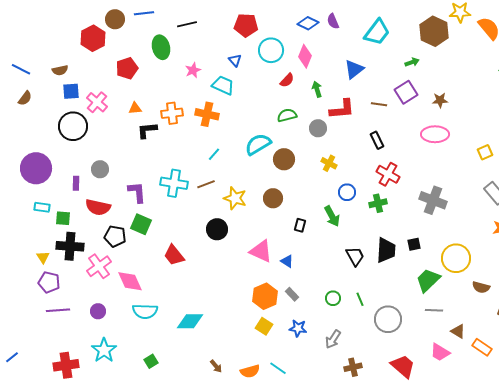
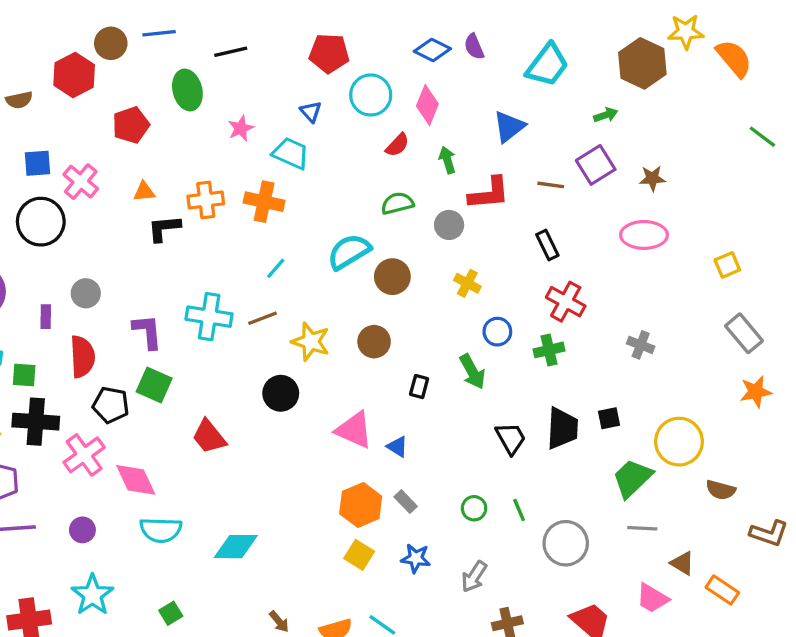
brown semicircle: (60, 70) -> (19, 100), moved
gray cross: (433, 200) -> (641, 345), size x0.6
red semicircle: (98, 207) -> (82, 357), turned -105

